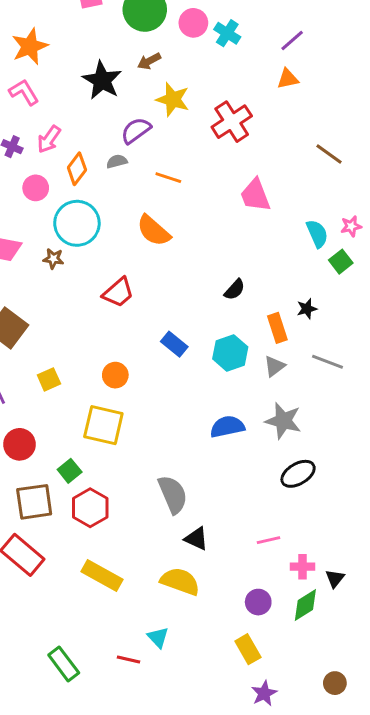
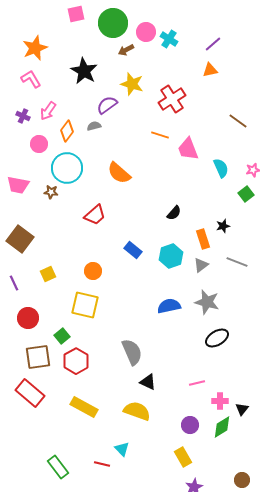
brown arrow: (149, 61) -> (126, 50), moved
orange line: (168, 178) -> (160, 135), moved
cyan semicircle: (317, 234) -> (221, 168), moved

